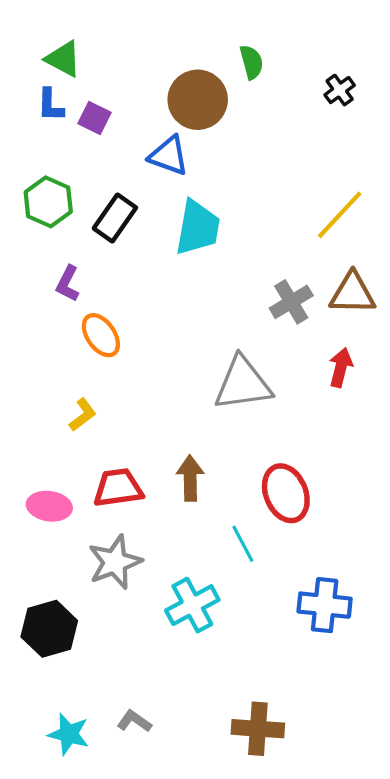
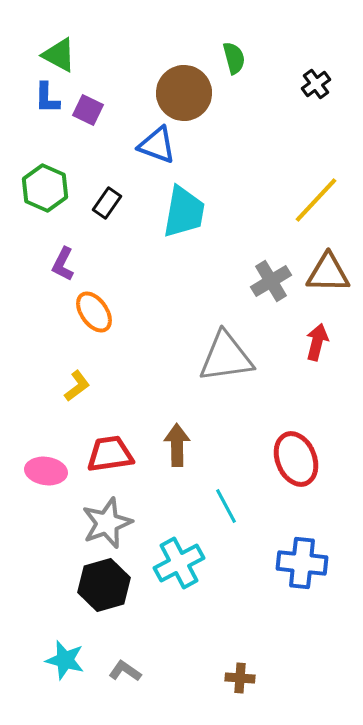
black rectangle: (115, 218) -> (107, 203), size x0.7
red ellipse: (286, 493) -> (296, 459), moved
black hexagon: (49, 629) -> (104, 585), moved
brown cross: (258, 729) -> (240, 678), size x0.6
cyan star: (69, 734) -> (65, 660), moved

